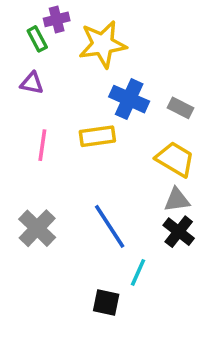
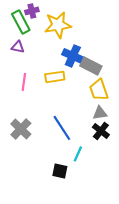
green rectangle: (37, 39) -> (21, 22), size x1.6
gray rectangle: (180, 108) -> (91, 66), moved, size x1.5
yellow trapezoid: (175, 159) -> (99, 90), turned -140

